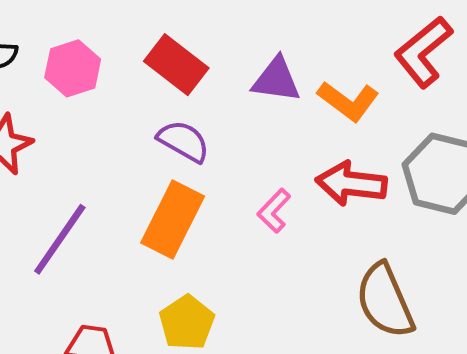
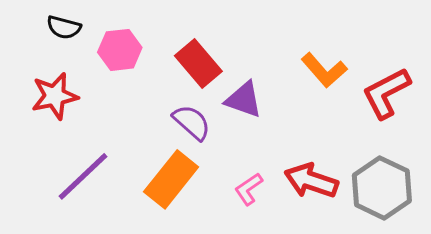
purple triangle: (276, 80) -> (244, 100), moved
orange L-shape: (348, 101) -> (324, 70), moved

